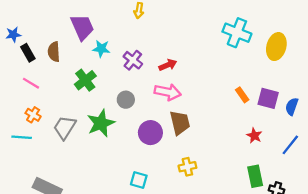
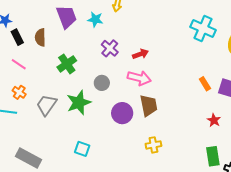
cyan star: (101, 49) -> (95, 19), moved
cyan square: (139, 180) -> (82, 149), moved

